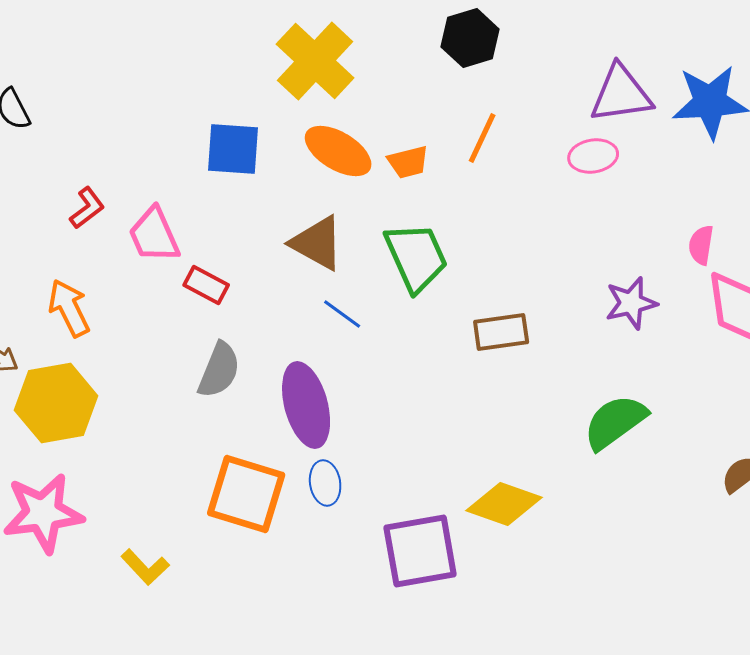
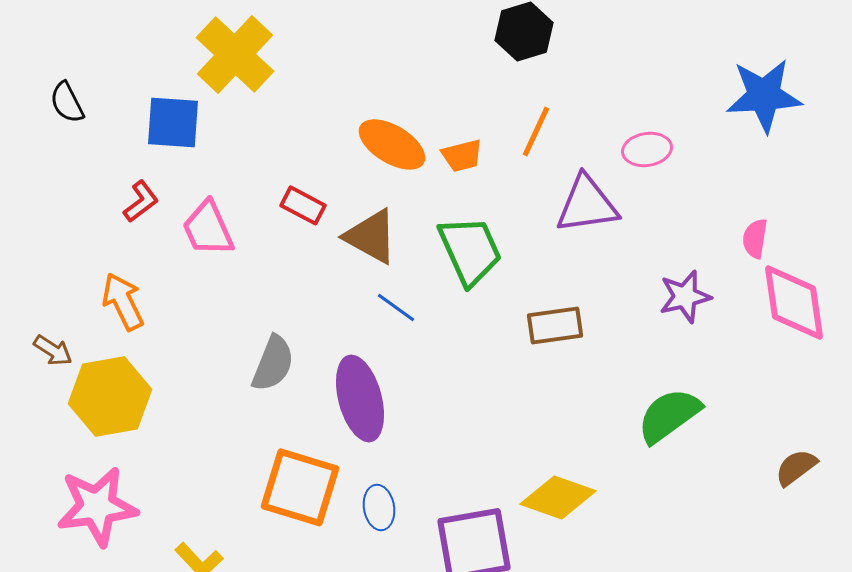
yellow cross: (315, 61) -> (235, 54), moved
purple triangle: (621, 94) -> (587, 204), moved
blue square: (233, 149) -> (173, 122), moved
red rectangle: (206, 285) -> (303, 205), moved
blue ellipse: (325, 483) -> (379, 507), moved

